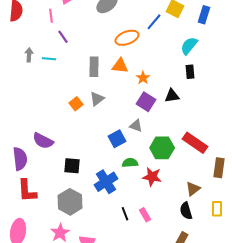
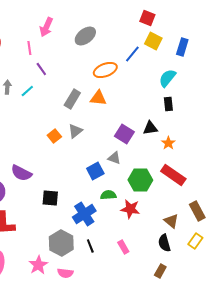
cyan line: (49, 59) -> (27, 91), turned -48
gray rectangle: (94, 67) -> (72, 99), turned 30
orange star: (143, 78) -> (168, 143), moved
brown rectangle: (219, 168) -> (197, 211), moved, turned -36
brown triangle: (193, 189) -> (171, 221), turned -42
gray hexagon: (70, 202) -> (61, 243), moved
yellow rectangle: (217, 209) -> (195, 241), turned 35
black line: (125, 214) -> (90, 246), moved

